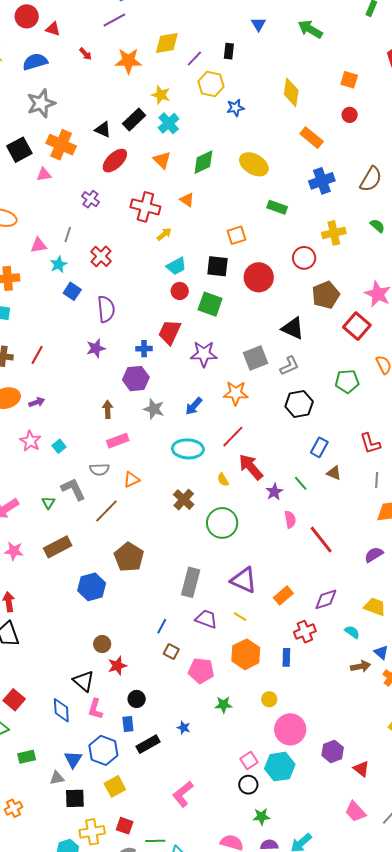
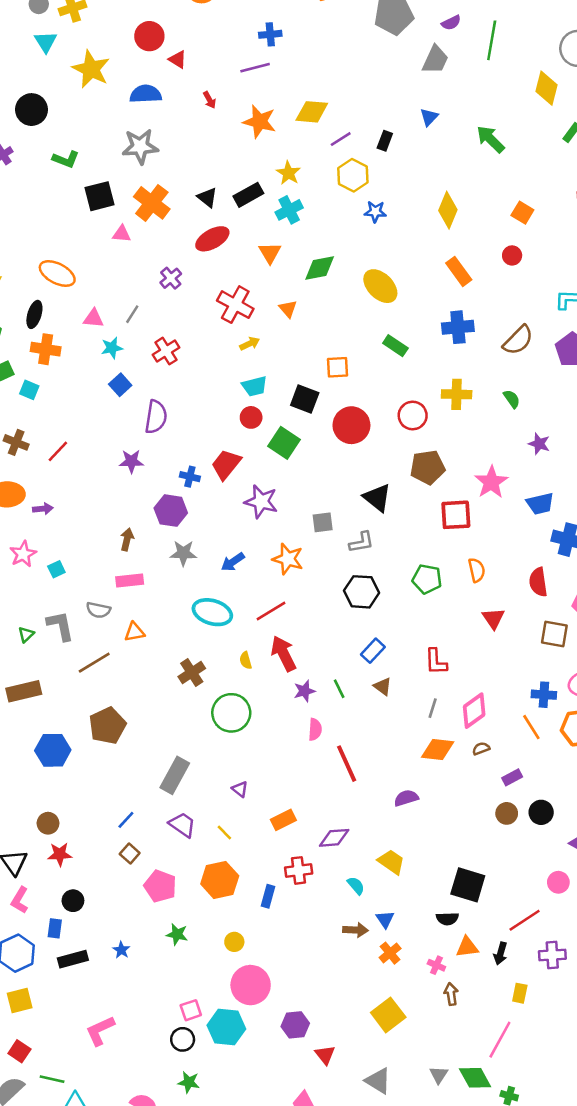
red square: (357, 326) -> (456, 515), turned 32
gray square: (255, 358) -> (323, 522), size x0.7
gray star: (154, 409) -> (183, 553), turned -30
purple triangle: (244, 580) -> (240, 789), size x0.5

